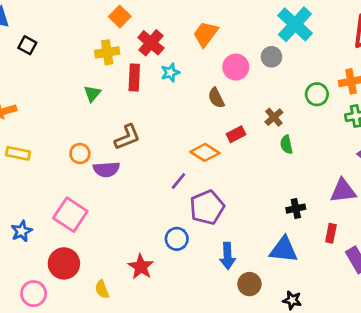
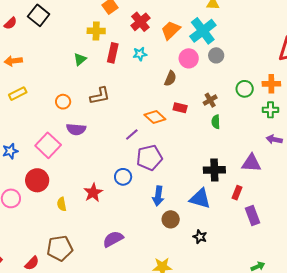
cyan cross: (295, 24) -> (203, 31), moved
red cross: (151, 43) -> (140, 22), moved
black square: (27, 45) -> (39, 15), size x1.5
brown semicircle: (216, 98) -> (170, 78), turned -140
red rectangle: (236, 134) -> (180, 108), turned 32
yellow rectangle: (18, 153) -> (18, 94), turned -48
purple semicircle: (106, 169) -> (76, 129), moved
black cross: (296, 209) -> (214, 170), size x1.5

